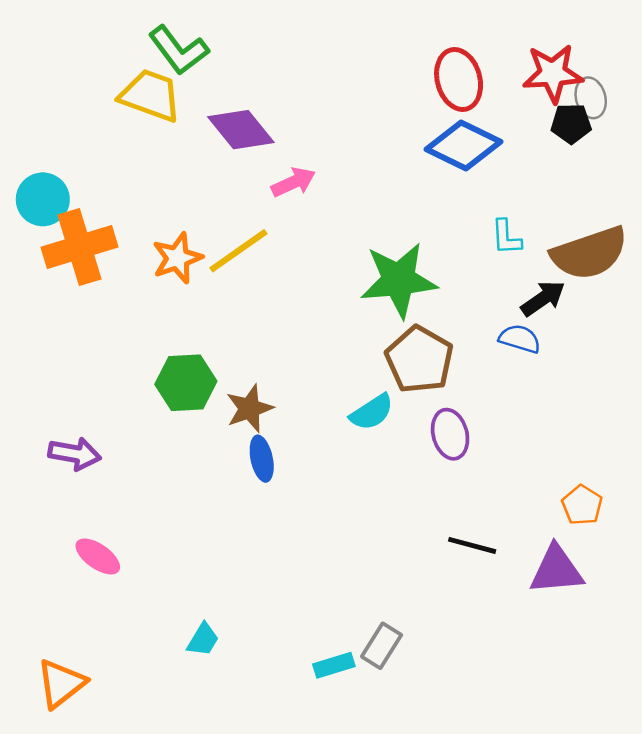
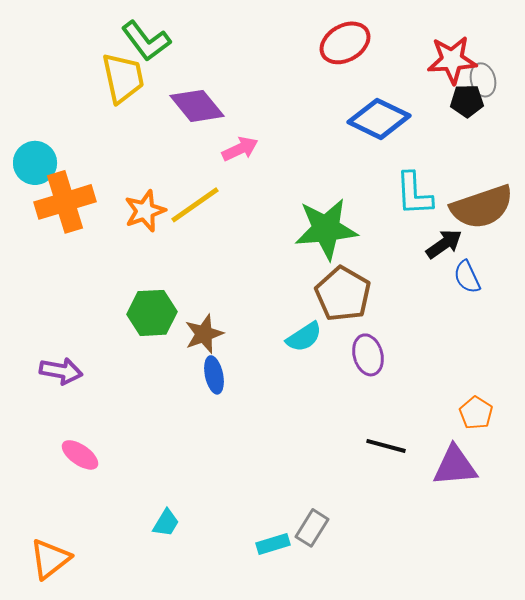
red ellipse: (459, 79) -> (345, 43), moved, turned 75
yellow trapezoid: (150, 95) -> (123, 78), turned 58
cyan L-shape: (506, 237) -> (414, 194), size x1.5
blue semicircle: (520, 339) -> (467, 277), moved, turned -132

